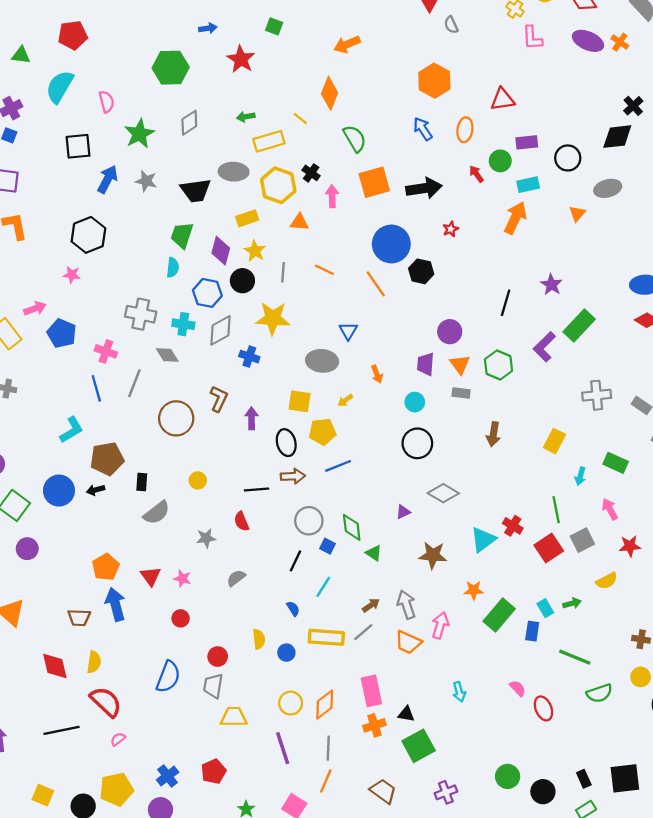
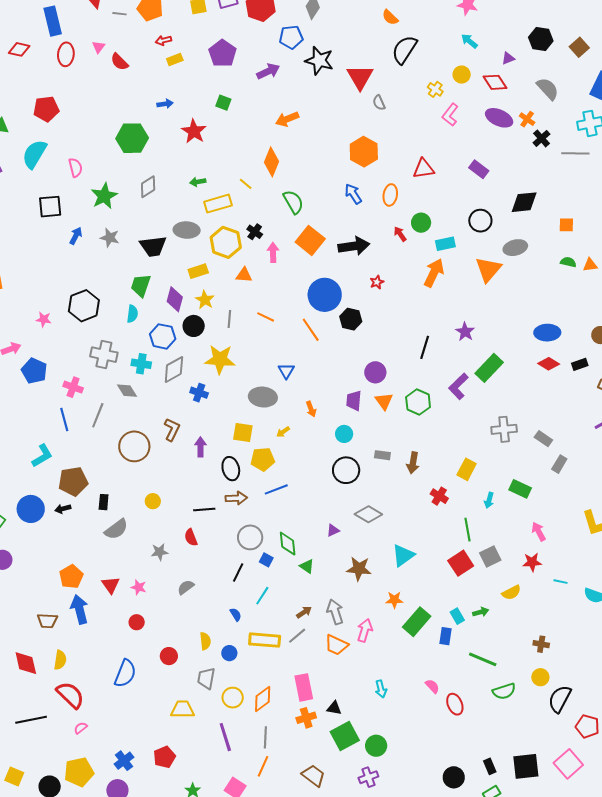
pink L-shape: (532, 38) -> (450, 115), turned 40
black cross: (633, 106) -> (542, 138), moved
purple rectangle: (527, 142) -> (479, 169), moved, turned 42
blue arrow: (107, 179) -> (76, 236), size x0.7
orange square: (374, 182) -> (310, 240), turned -36
orange triangle: (577, 213) -> (488, 269), size x1.8
black hexagon: (88, 235) -> (84, 306), moved
gray rectangle: (461, 393) -> (382, 455), moved
pink arrow: (610, 509) -> (539, 532), moved
red cross: (513, 526) -> (439, 496), moved
gray trapezoid: (213, 686) -> (206, 678), moved
green circle: (508, 776) -> (376, 746), moved

